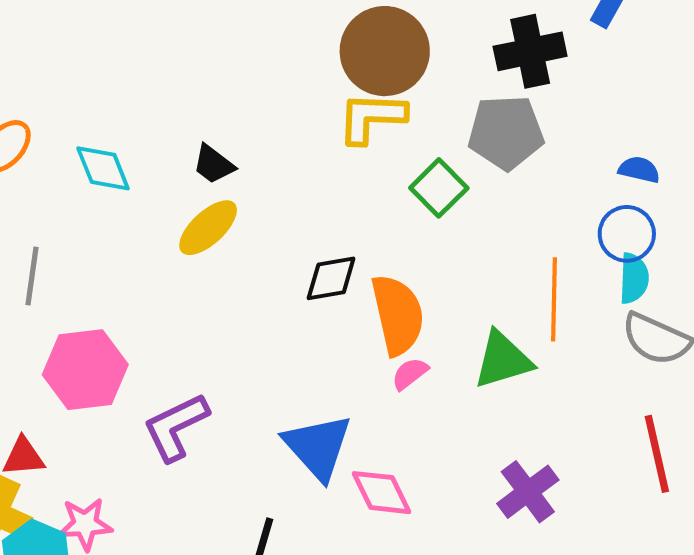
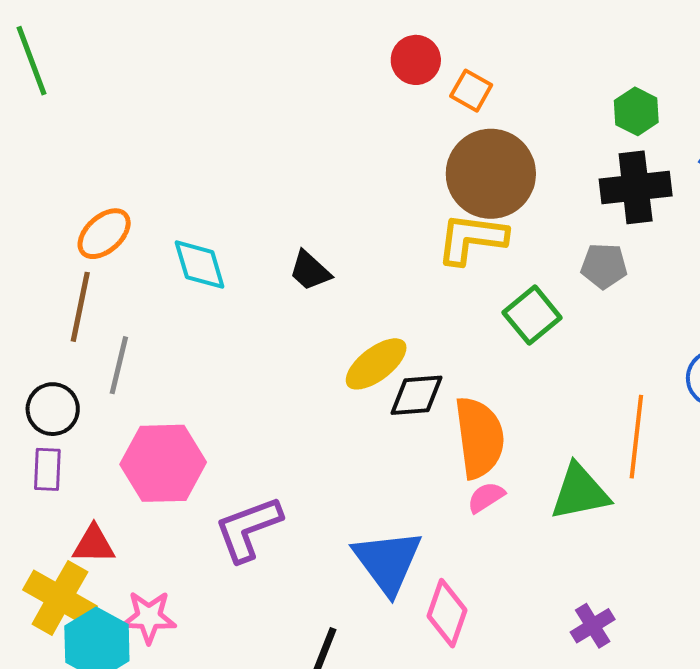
gray pentagon: (506, 132) -> (604, 266), size x0.6
yellow ellipse: (208, 228) -> (376, 364), moved
purple cross: (528, 492) -> (593, 626), size x0.7
pink diamond: (382, 493) -> (447, 613), turned 40

